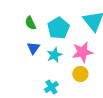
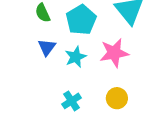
yellow circle: (80, 74) -> (117, 98), moved

